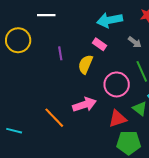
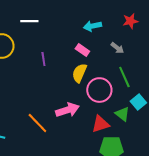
cyan arrow: (110, 20) -> (92, 26), size x0.7
yellow semicircle: (85, 64) -> (79, 73), moved

